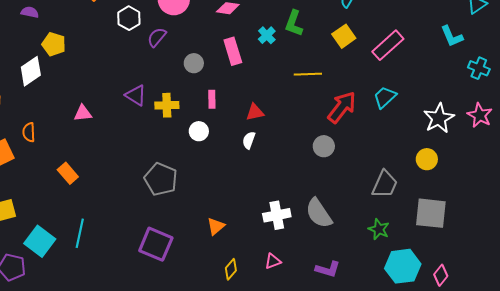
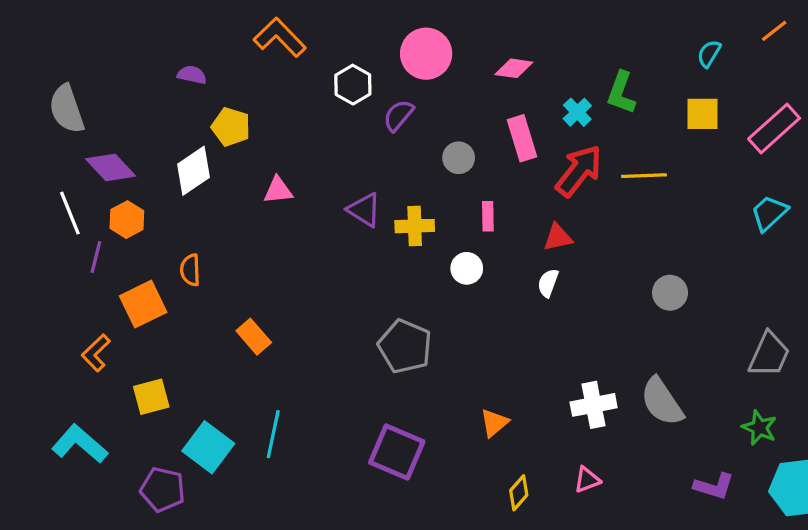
yellow square: (344, 36) -> (703, 114), turned 35
red arrow: (342, 107) -> (579, 171), moved
pink triangle: (83, 113) -> (278, 190), moved
purple L-shape: (328, 269) -> (714, 486), moved

